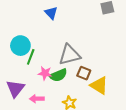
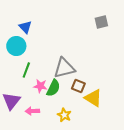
blue triangle: (51, 13) -> (25, 27), moved
cyan circle: (20, 46) -> (16, 46), moved
green semicircle: (58, 75) -> (53, 88), turned -42

